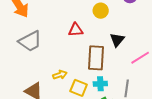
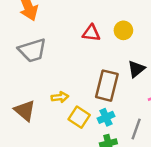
red triangle: (76, 30) -> (91, 33), moved
cyan cross: (100, 84) -> (106, 117), turned -32

